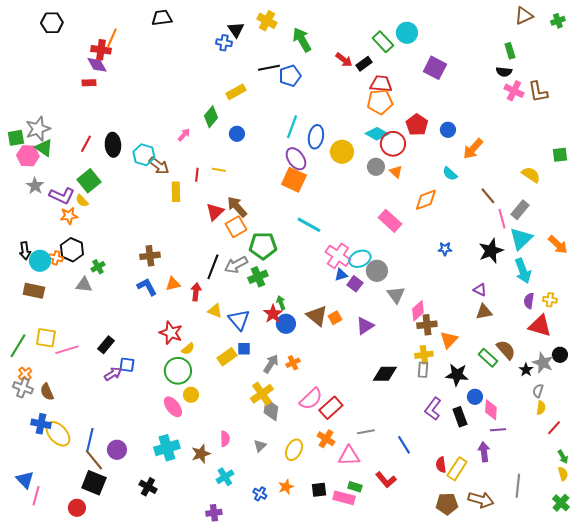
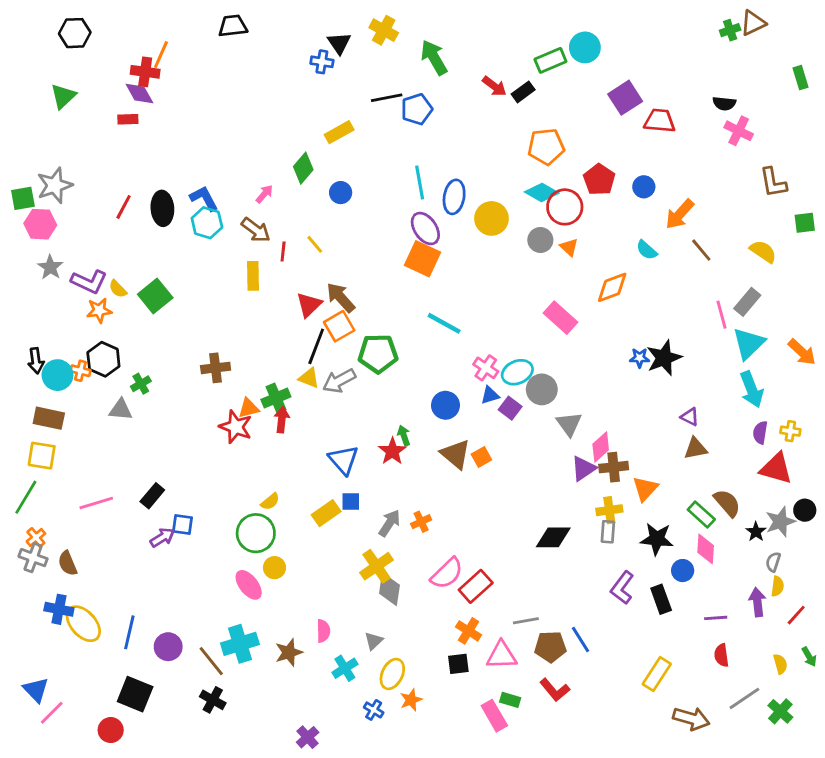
green cross: (558, 21) -> (730, 30), moved
green rectangle: (383, 42) -> (550, 60), turned -70
green rectangle: (510, 51) -> (800, 78), moved
purple square: (435, 68) -> (625, 98), turned 30
red trapezoid: (381, 84) -> (660, 121), moved
brown L-shape: (538, 92) -> (773, 183), moved
cyan line: (292, 127) -> (420, 183), turned -30
green triangle: (44, 148) -> (63, 96), moved, turned 42
brown arrow: (159, 166) -> (256, 230), moved
yellow line: (219, 170) -> (315, 244), turned 40
green square: (89, 181) -> (155, 296), moved
brown line: (488, 196) -> (701, 250), moved
black star: (491, 251) -> (664, 358), moved
pink cross: (338, 256) -> (486, 368), size x0.7
black line: (213, 267) -> (316, 346), moved
green cross: (258, 277) -> (276, 398), moved
blue L-shape: (147, 287) -> (204, 198), moved
yellow triangle: (215, 311) -> (309, 378), moved
blue circle: (286, 324) -> (445, 405), moved
purple triangle: (365, 326) -> (583, 468), moved
red star: (171, 333) -> (236, 427), moved
yellow square: (46, 338) -> (42, 456), moved
gray star: (543, 363) -> (780, 522), turned 30
pink diamond: (491, 410) -> (706, 549), moved
yellow ellipse: (294, 450) -> (392, 674), moved
purple arrow: (484, 452) -> (757, 602), moved
brown line: (94, 460) -> (211, 661), moved
red semicircle: (441, 465) -> (721, 655), moved
yellow semicircle: (563, 474) -> (780, 664), moved
cyan cross: (225, 477) -> (345, 668), moved
gray line: (518, 486) -> (744, 698), turned 50
black square: (319, 490) -> (458, 664), moved
pink line: (36, 496) -> (52, 713), turned 30
pink rectangle: (344, 498) -> (494, 716), turned 45
green cross: (561, 503) -> (780, 711), moved
brown pentagon: (447, 504) -> (550, 647), moved
purple cross: (214, 513) -> (308, 737), turned -35

